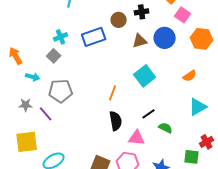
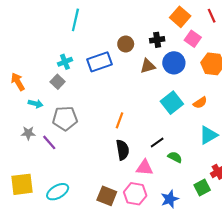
black cross: (142, 12) -> (157, 40), moved
cyan square: (145, 76) -> (172, 103), moved
yellow square: (27, 142) -> (22, 184), moved
green square: (192, 157) -> (202, 188), turned -35

